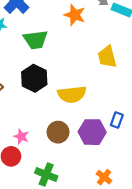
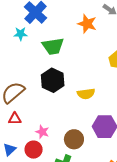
yellow semicircle: (72, 94) -> (86, 94), size x0.7
brown circle: (58, 132) -> (74, 139), moved

